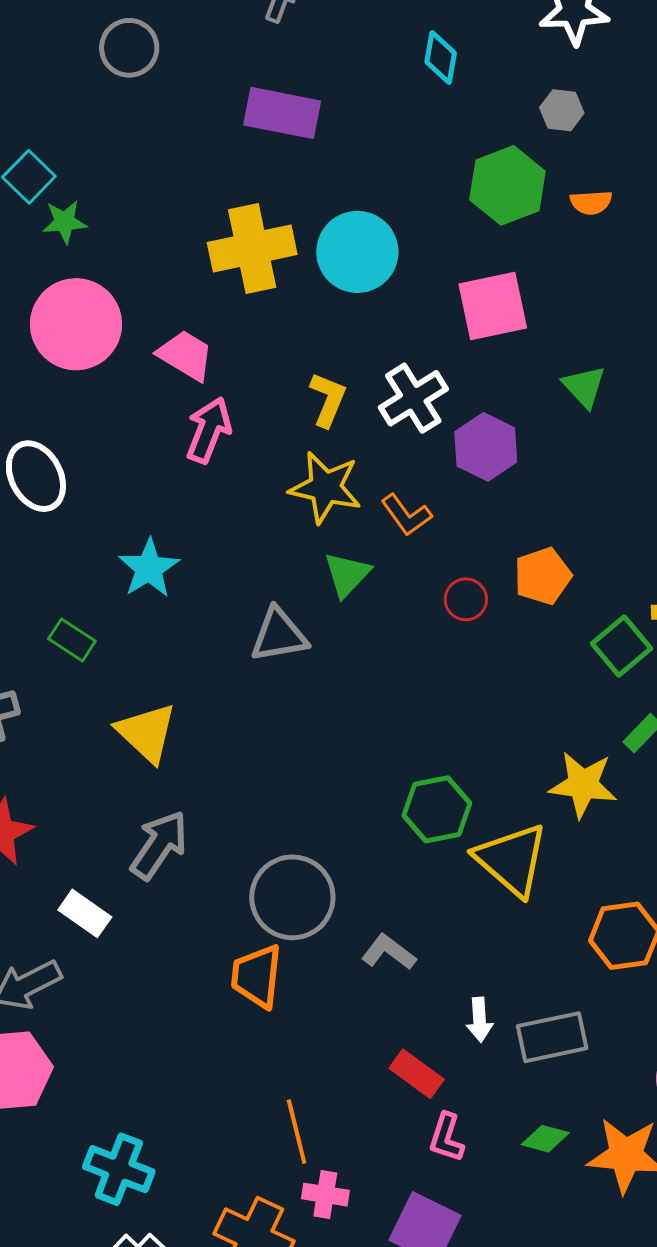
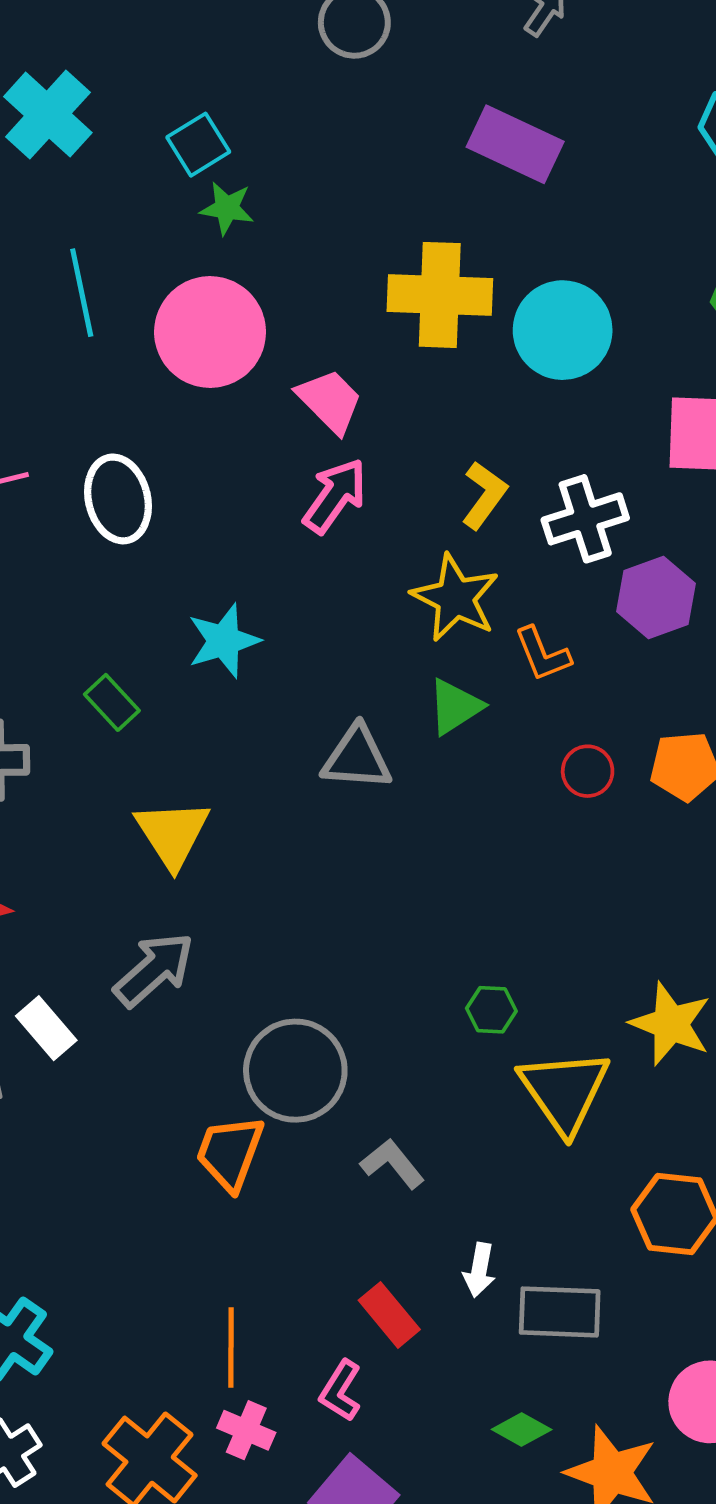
green hexagon: (437, 809) -> (491, 1010), size x0.6
pink L-shape: (446, 1138) -> (341, 1391), moved

